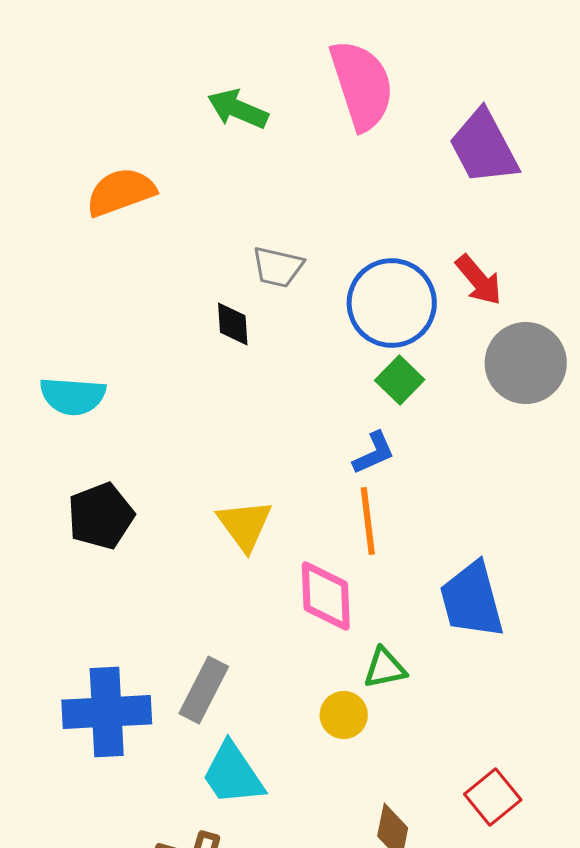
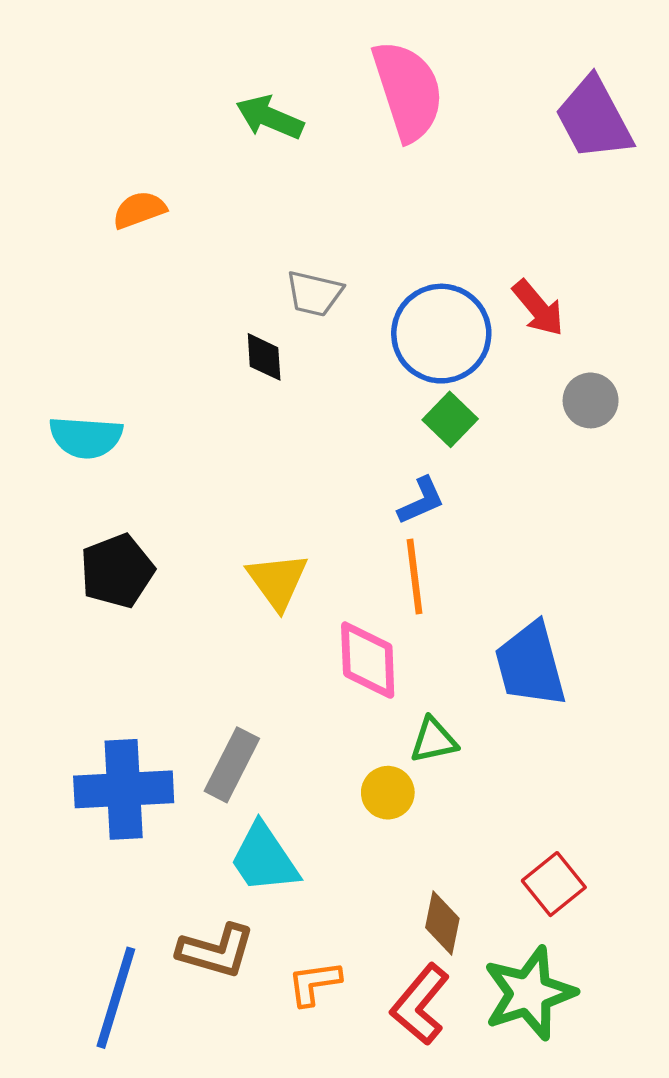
purple trapezoid: (484, 147) -> (594, 119), moved
orange semicircle: (121, 192) -> (139, 210), size x0.7
gray circle: (526, 363) -> (591, 400), size x0.6

